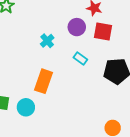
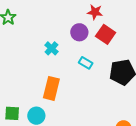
red square: (103, 32) -> (106, 34), turned 30

